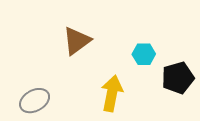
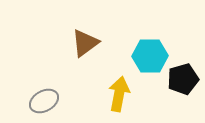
cyan hexagon: (144, 54) -> (150, 56), size x1.6

